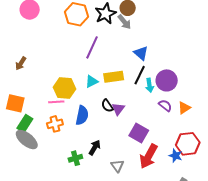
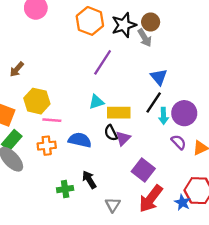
yellow rectangle: (114, 77) -> (119, 113), moved
yellow hexagon: (64, 88) -> (37, 101), moved
blue semicircle: (82, 115) -> (80, 140), turned -96
black arrow: (95, 147) -> (89, 180), turned -70

